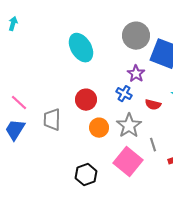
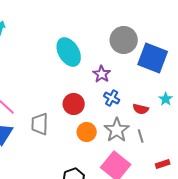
purple star: (136, 74) -> (102, 74), moved
gray line: (153, 145) -> (141, 136), moved

